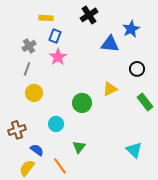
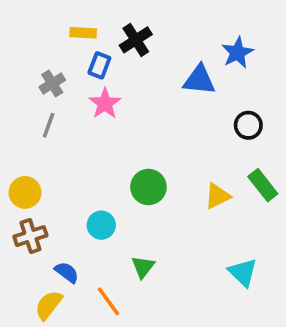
black cross: (89, 15) -> (136, 40), moved
yellow triangle: (110, 89) -> (217, 196), moved
yellow circle: (34, 93) -> (25, 192), moved

